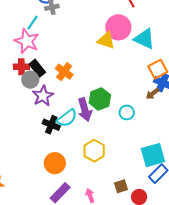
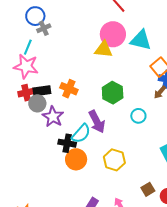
black rectangle: (37, 68) -> (42, 91), turned -48
green hexagon: (100, 99) -> (113, 93), moved
orange circle: (55, 163) -> (76, 159), moved

